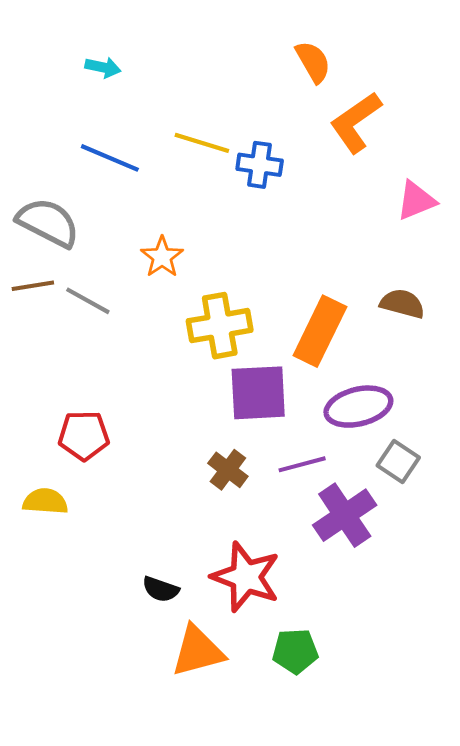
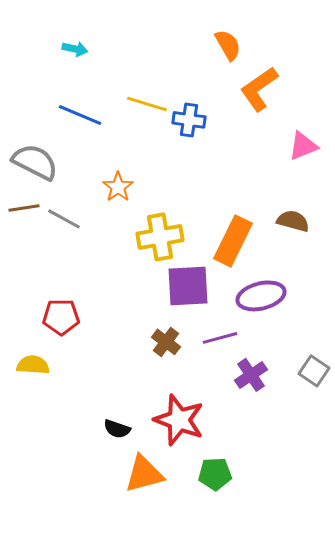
gray square: (398, 462) -> (314, 371), moved
purple cross: (345, 515) -> (251, 375), size x0.7

